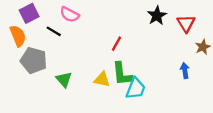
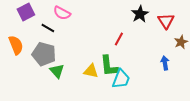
orange semicircle: (18, 36) -> (16, 45), moved
red line: (117, 44) -> (119, 39), moved
gray pentagon: (34, 60) -> (44, 54), moved

